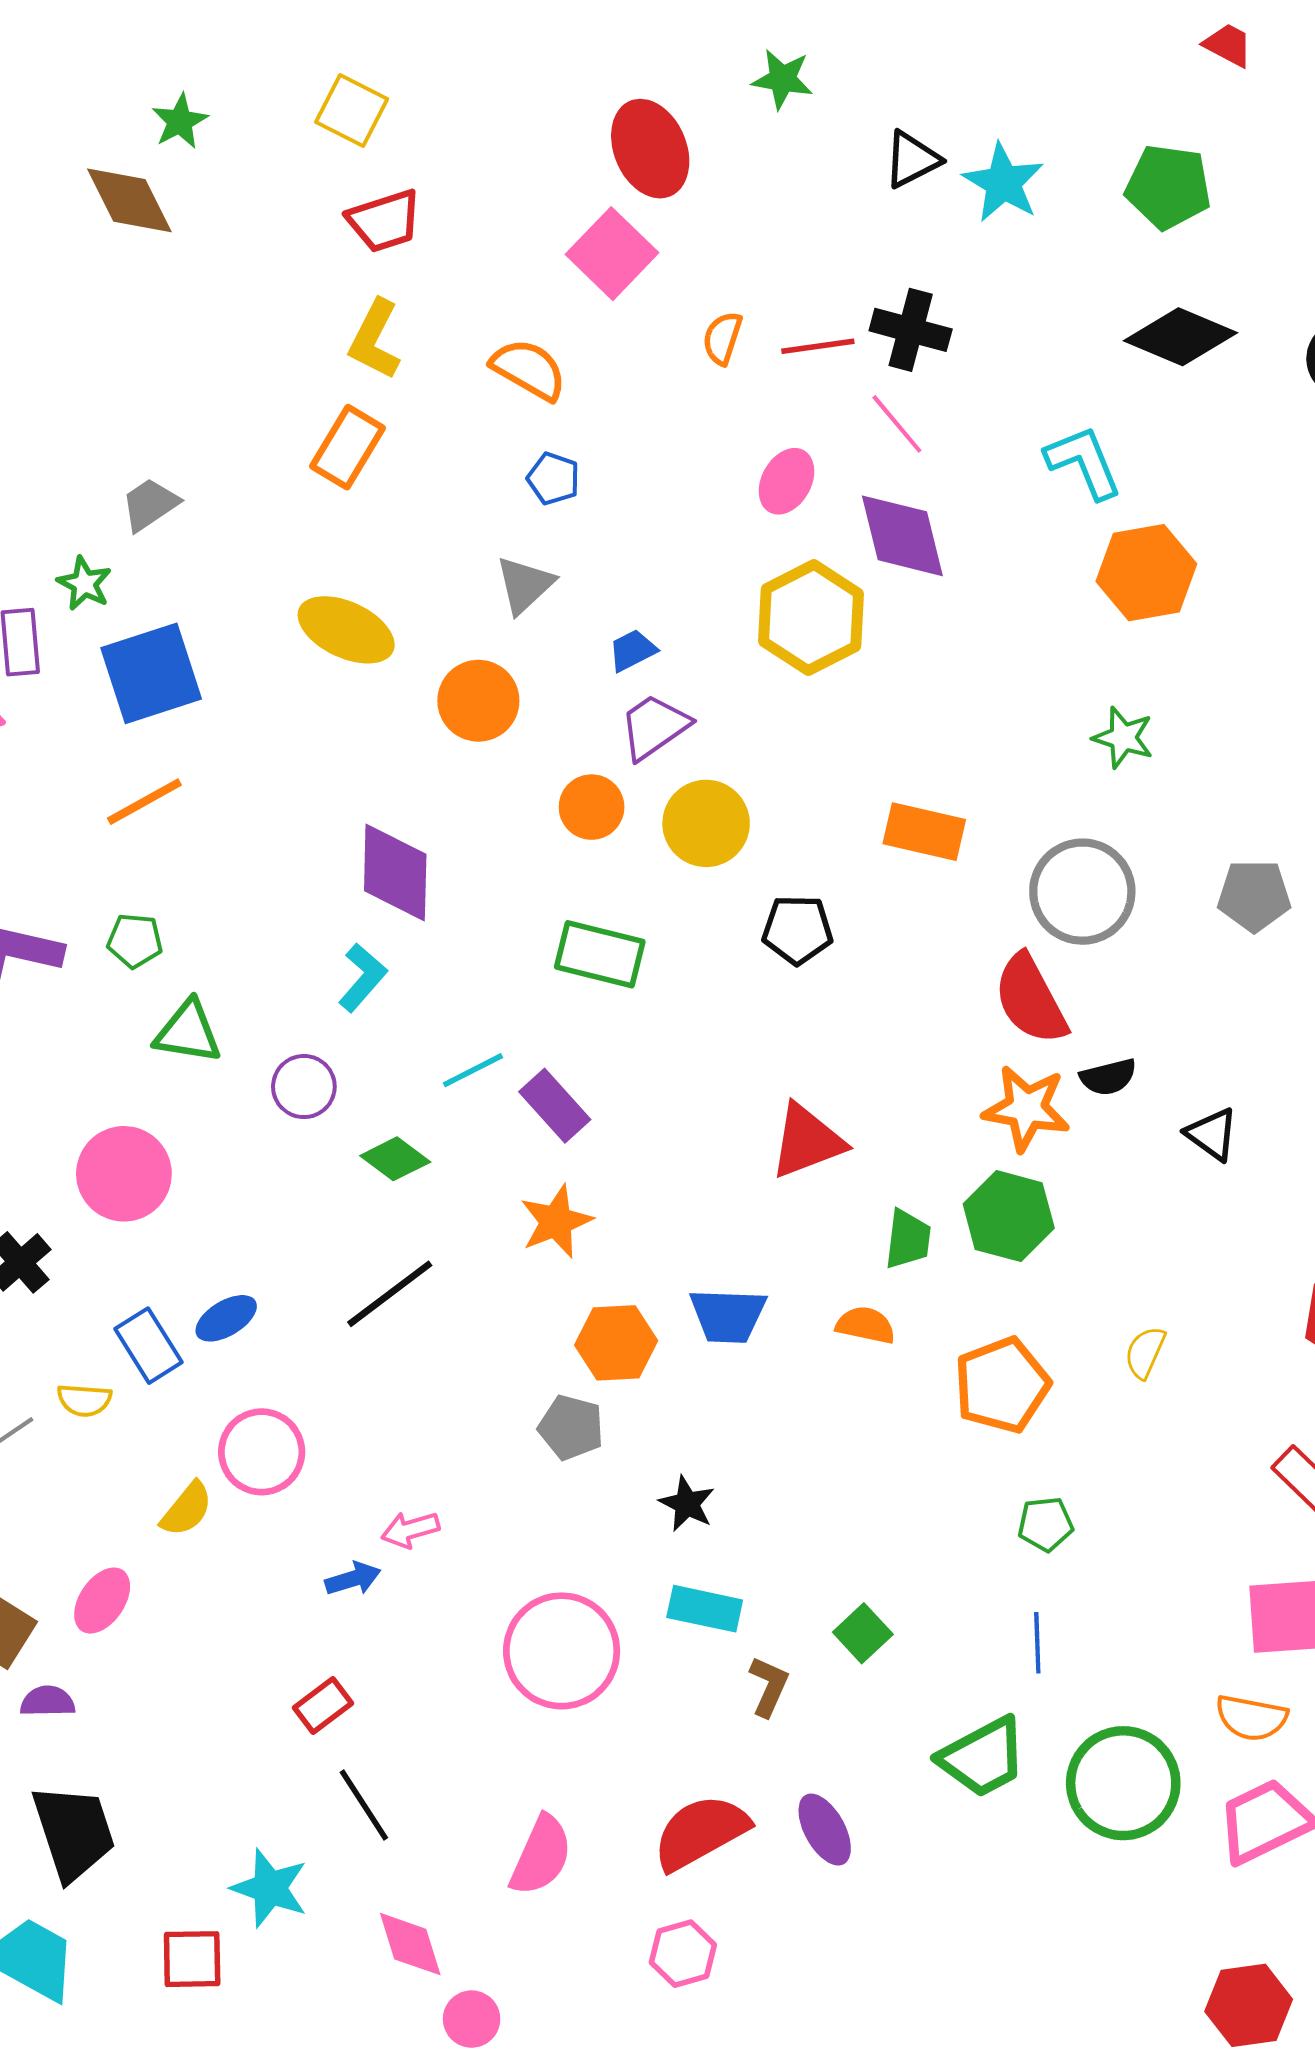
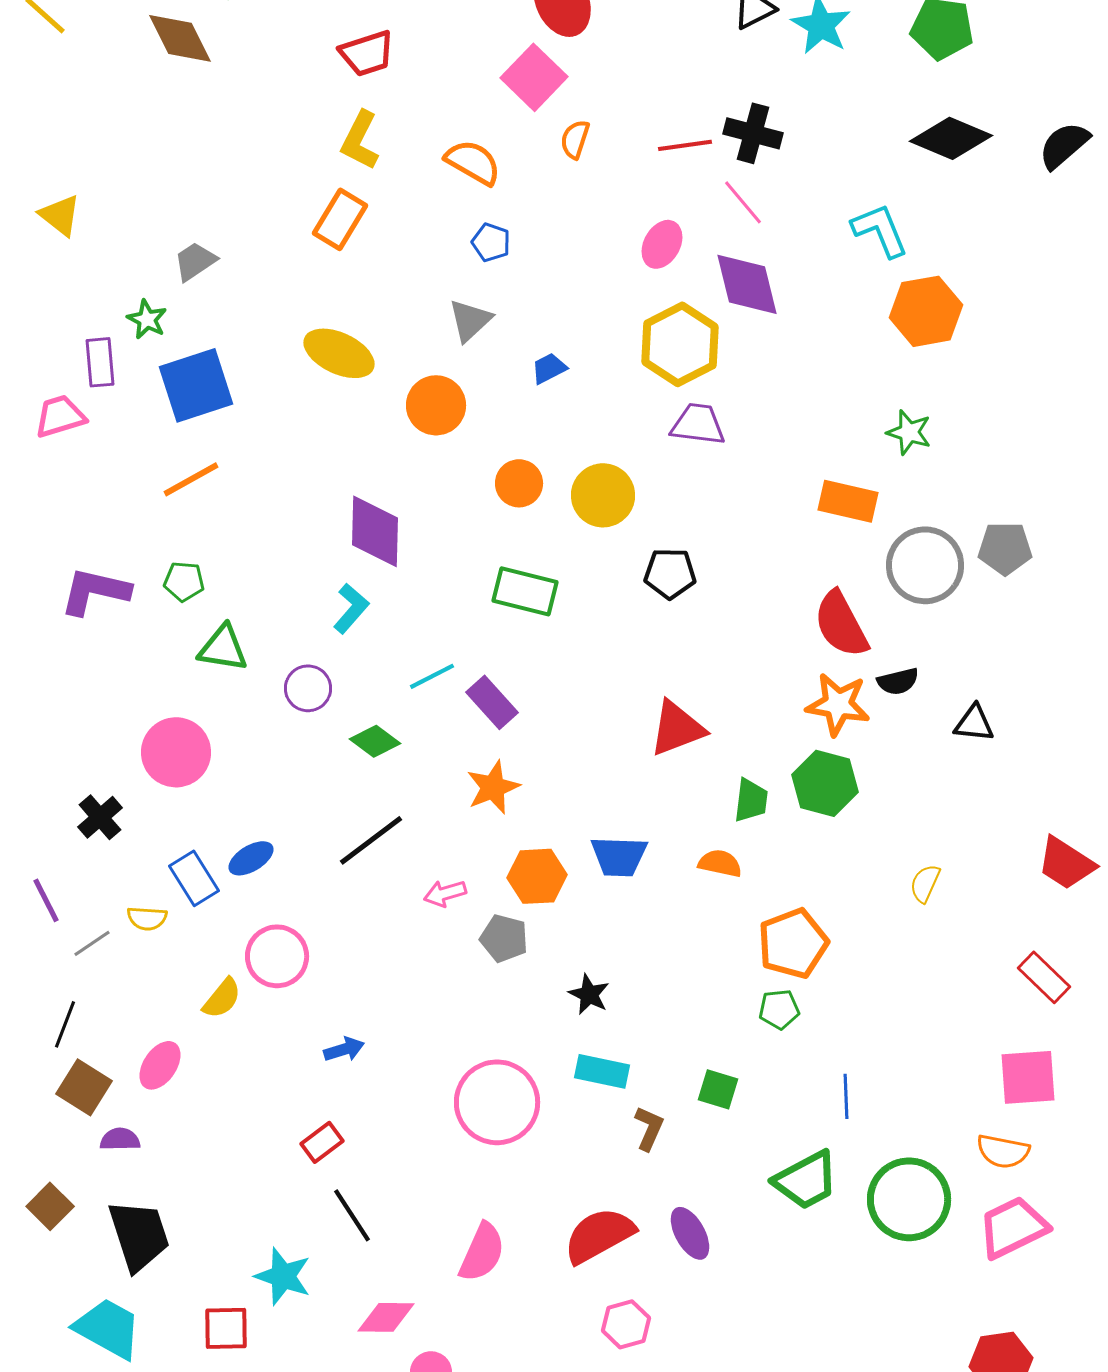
orange semicircle: (722, 338) -> (575, 139), moved
purple trapezoid: (654, 727) -> (698, 424), moved, turned 42
orange rectangle: (924, 832) -> (848, 501), moved
gray circle: (1082, 892) -> (925, 565), moved
black triangle: (1212, 1134) -> (974, 723), turned -30
orange pentagon: (1002, 1385) -> (793, 943), moved
green pentagon: (1046, 1524) -> (779, 1009), moved
pink arrow: (410, 1530) -> (445, 893), moved
green square: (863, 1633) -> (718, 1089), turned -30
pink diamond: (410, 1944) -> (386, 1317), turned -72
pink hexagon: (683, 1954) -> (626, 1324), moved

